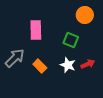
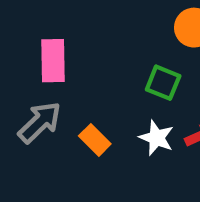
pink rectangle: (36, 30) -> (53, 61), moved

